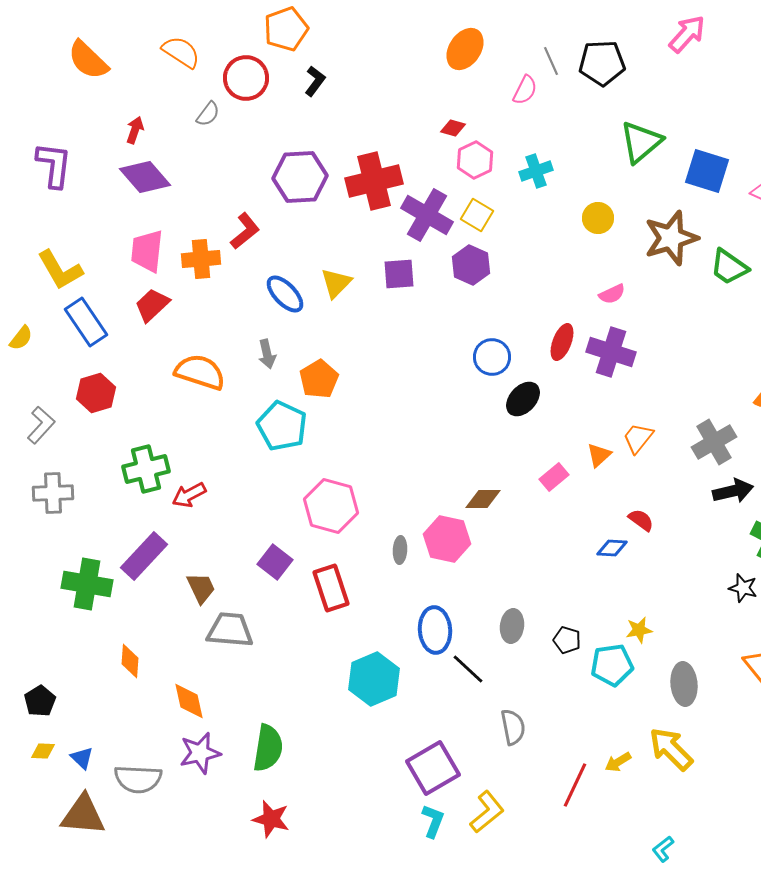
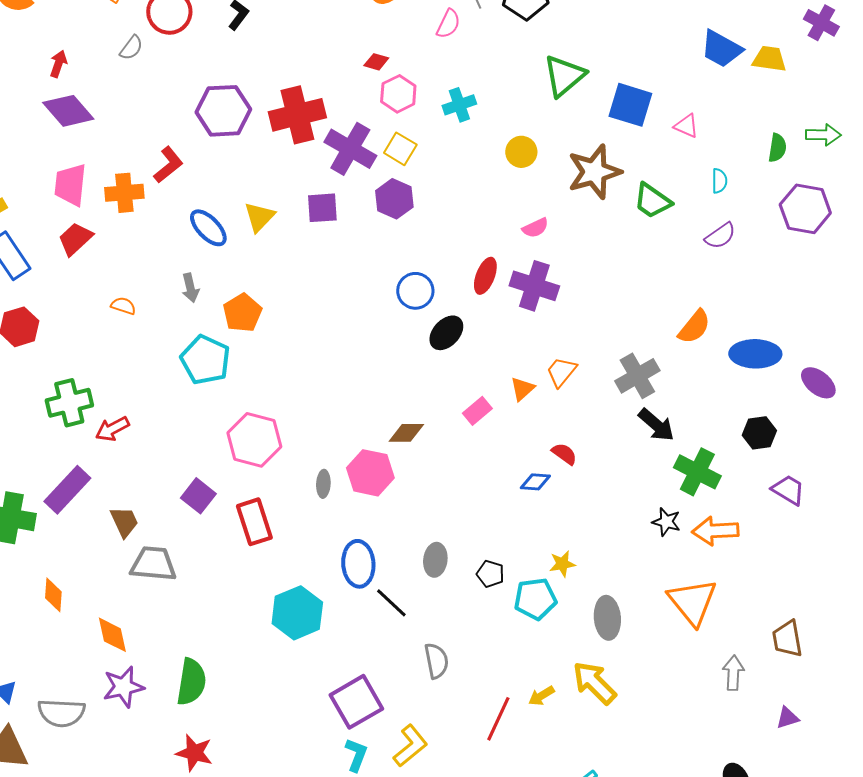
orange semicircle: (200, 372) -> (123, 306), size x0.5
black arrow: (733, 491) -> (656, 425), turned 54

